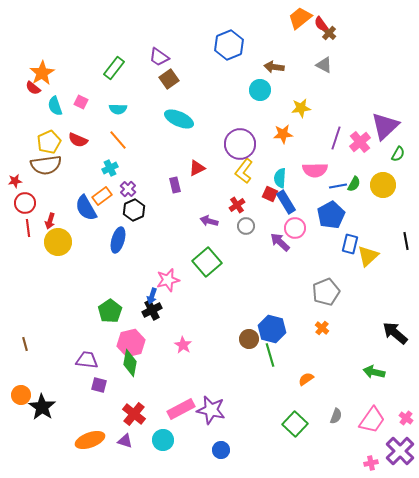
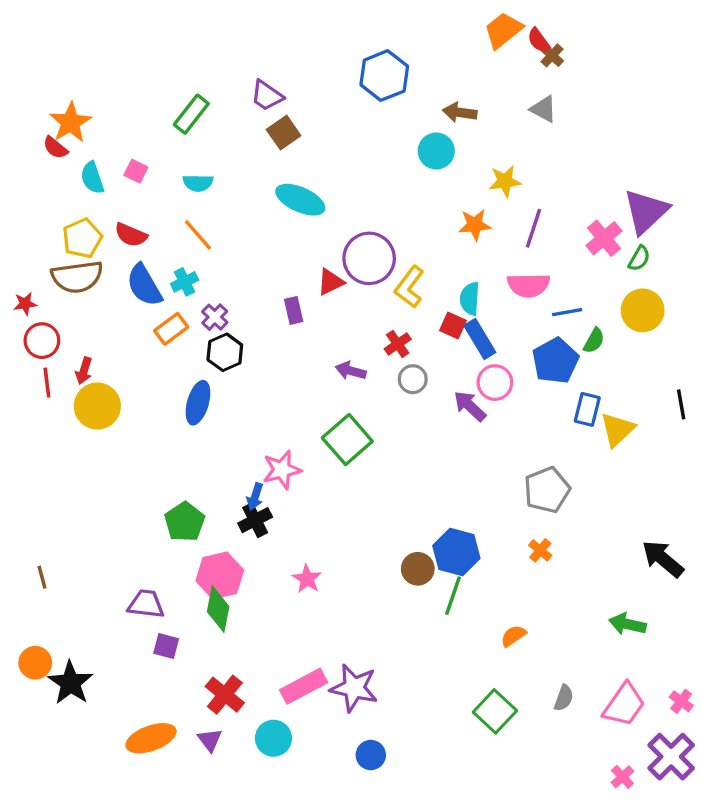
purple line: (336, 138) -> (534, 228), moved
purple circle: (240, 144) -> (369, 258), moved
green semicircle: (398, 154) -> (639, 258), moved
green semicircle: (354, 184) -> (594, 341), moved
blue semicircle: (86, 208) -> (144, 285), moved
green line: (270, 355) -> (453, 596), turned 35
purple triangle: (125, 441) -> (210, 740), turned 35
pink cross: (371, 463) -> (622, 777), turned -32

